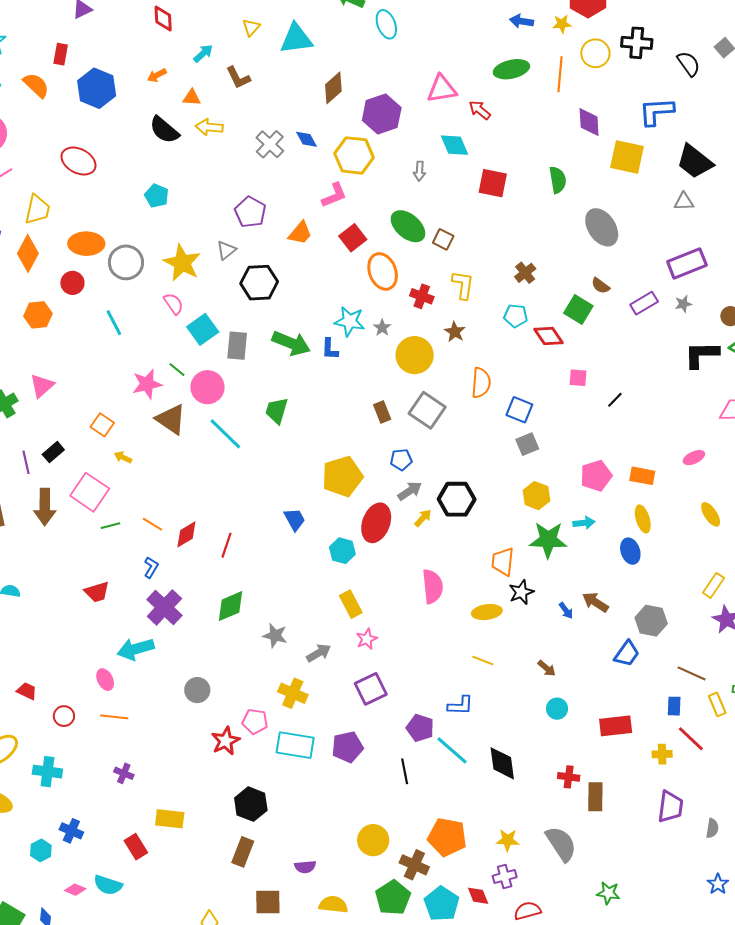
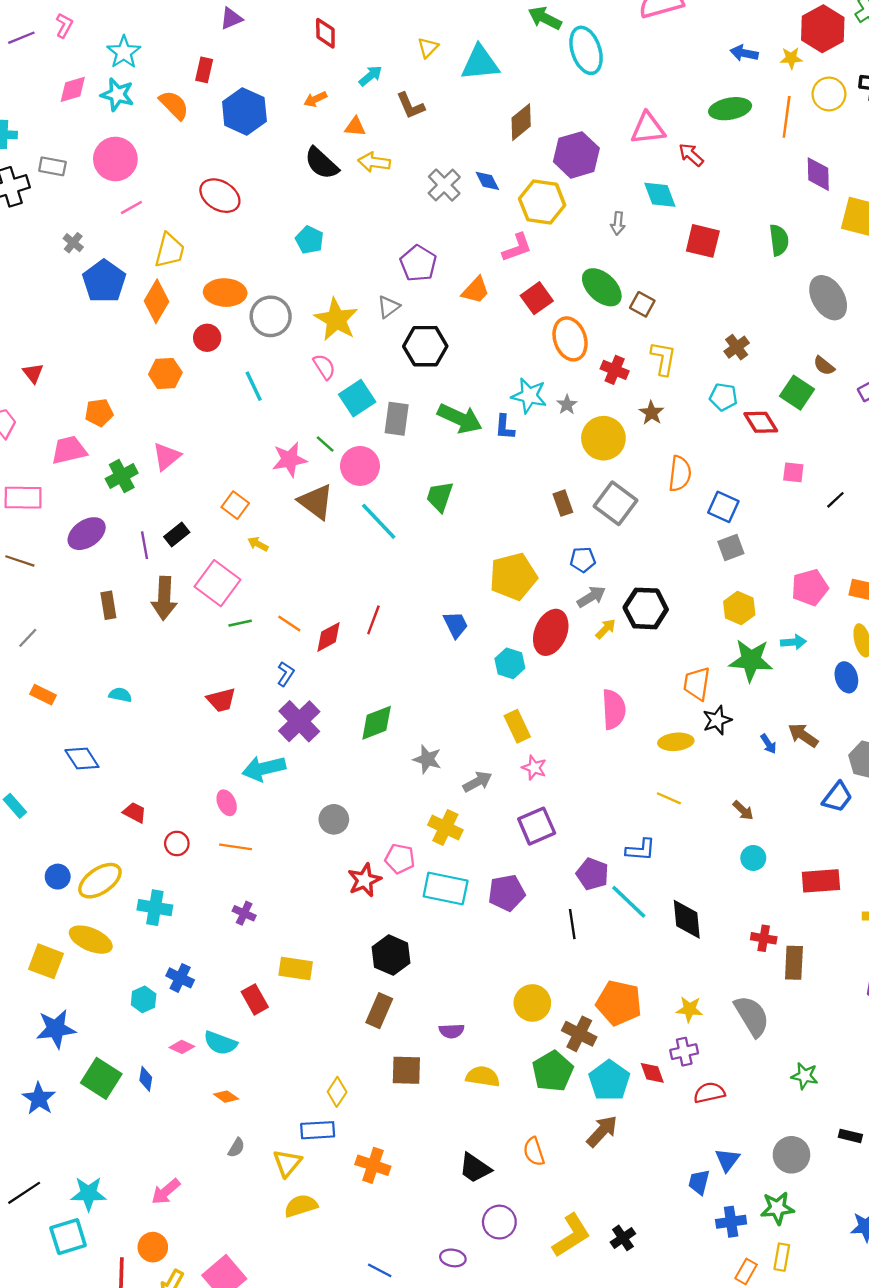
cyan ellipse: (386, 24) -> (586, 50), size x1.4
red line: (226, 545) -> (373, 620), moved
pink star: (367, 639) -> (534, 768), turned -30

